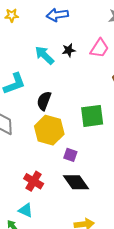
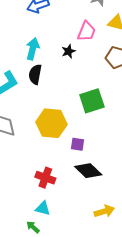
black star: (69, 50) -> (68, 51), moved
cyan arrow: (44, 55) -> (33, 49), turned 70
black semicircle: (44, 101) -> (35, 74), moved

